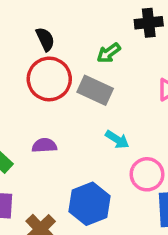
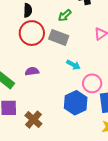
black semicircle: (45, 39) -> (28, 10), turned 32
blue hexagon: (90, 204) -> (76, 103), moved

